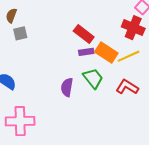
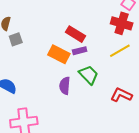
orange rectangle: (106, 53) -> (59, 54), moved
red L-shape: (127, 87) -> (121, 95), moved

